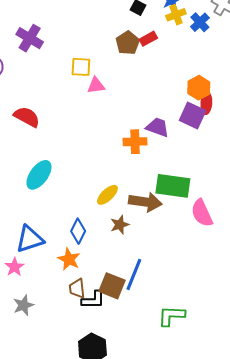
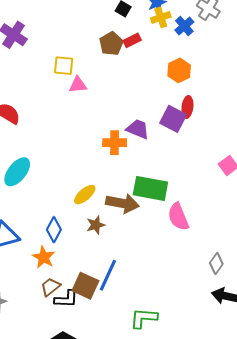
orange hexagon: (199, 88) -> (179, 70), moved
brown trapezoid: (77, 289) -> (50, 287), turned 55

